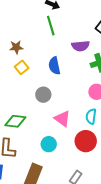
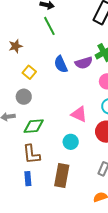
purple semicircle: (80, 46) -> (84, 63), moved
brown star: (16, 47) -> (16, 46), moved
gray circle: (43, 95) -> (24, 97), moved

